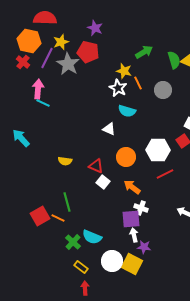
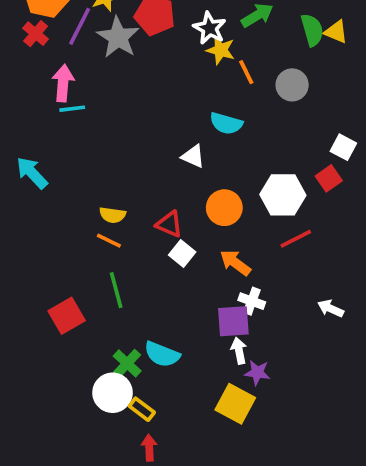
white star: (118, 88) -> (210, 28), moved
cyan line: (43, 103) -> (72, 109), turned -32
orange line: (58, 218) -> (109, 241), moved
white circle: (112, 261) -> (113, 393), moved

